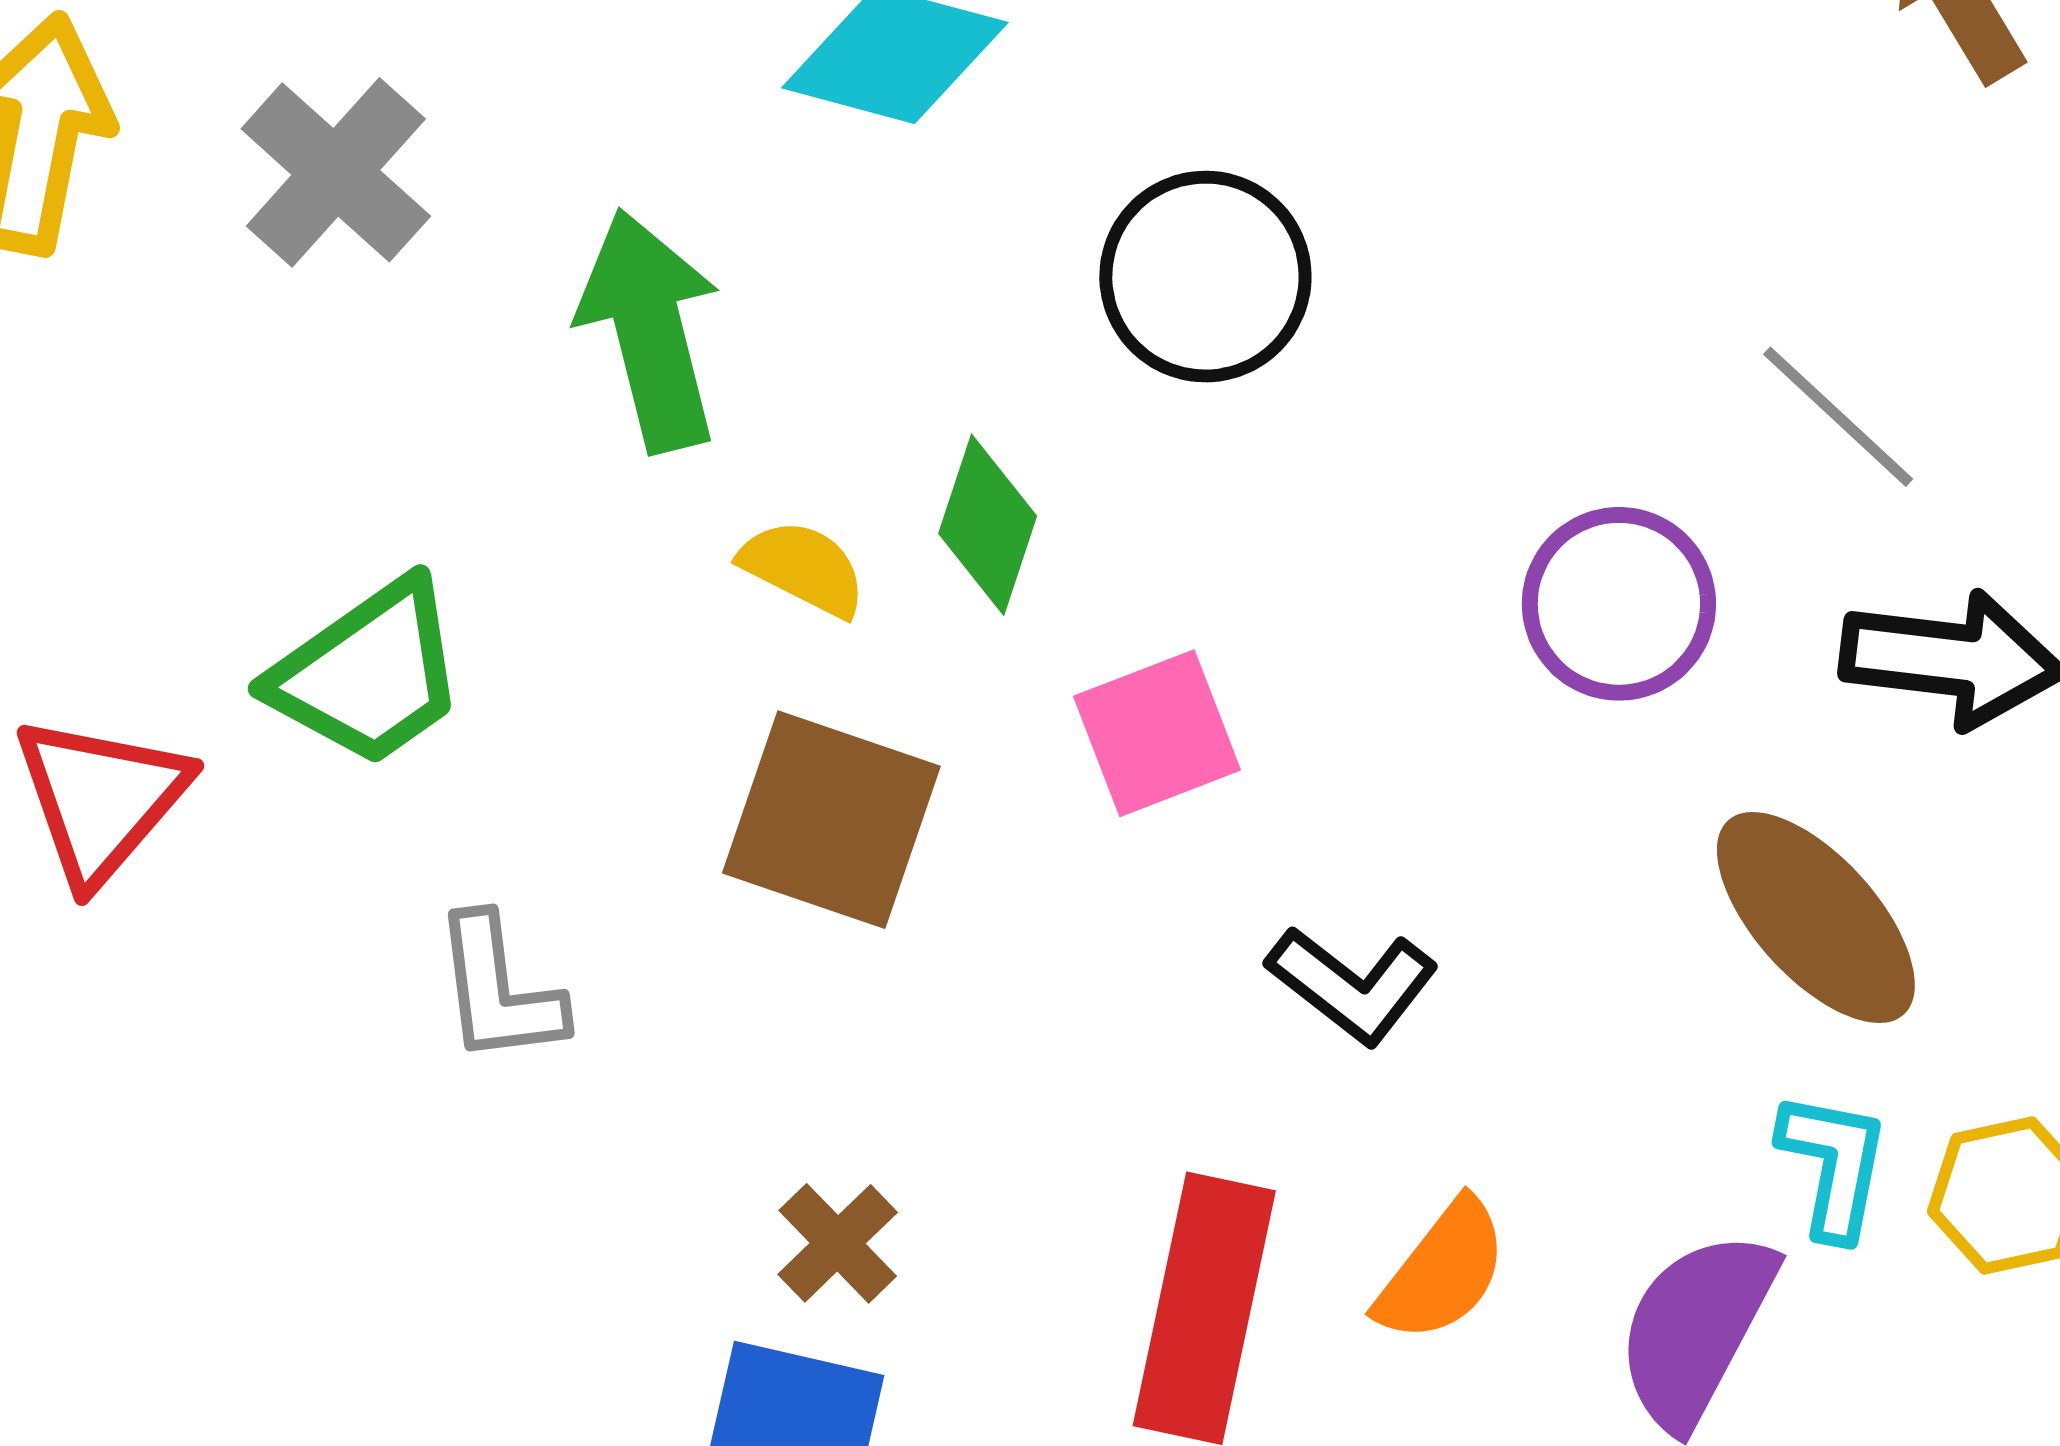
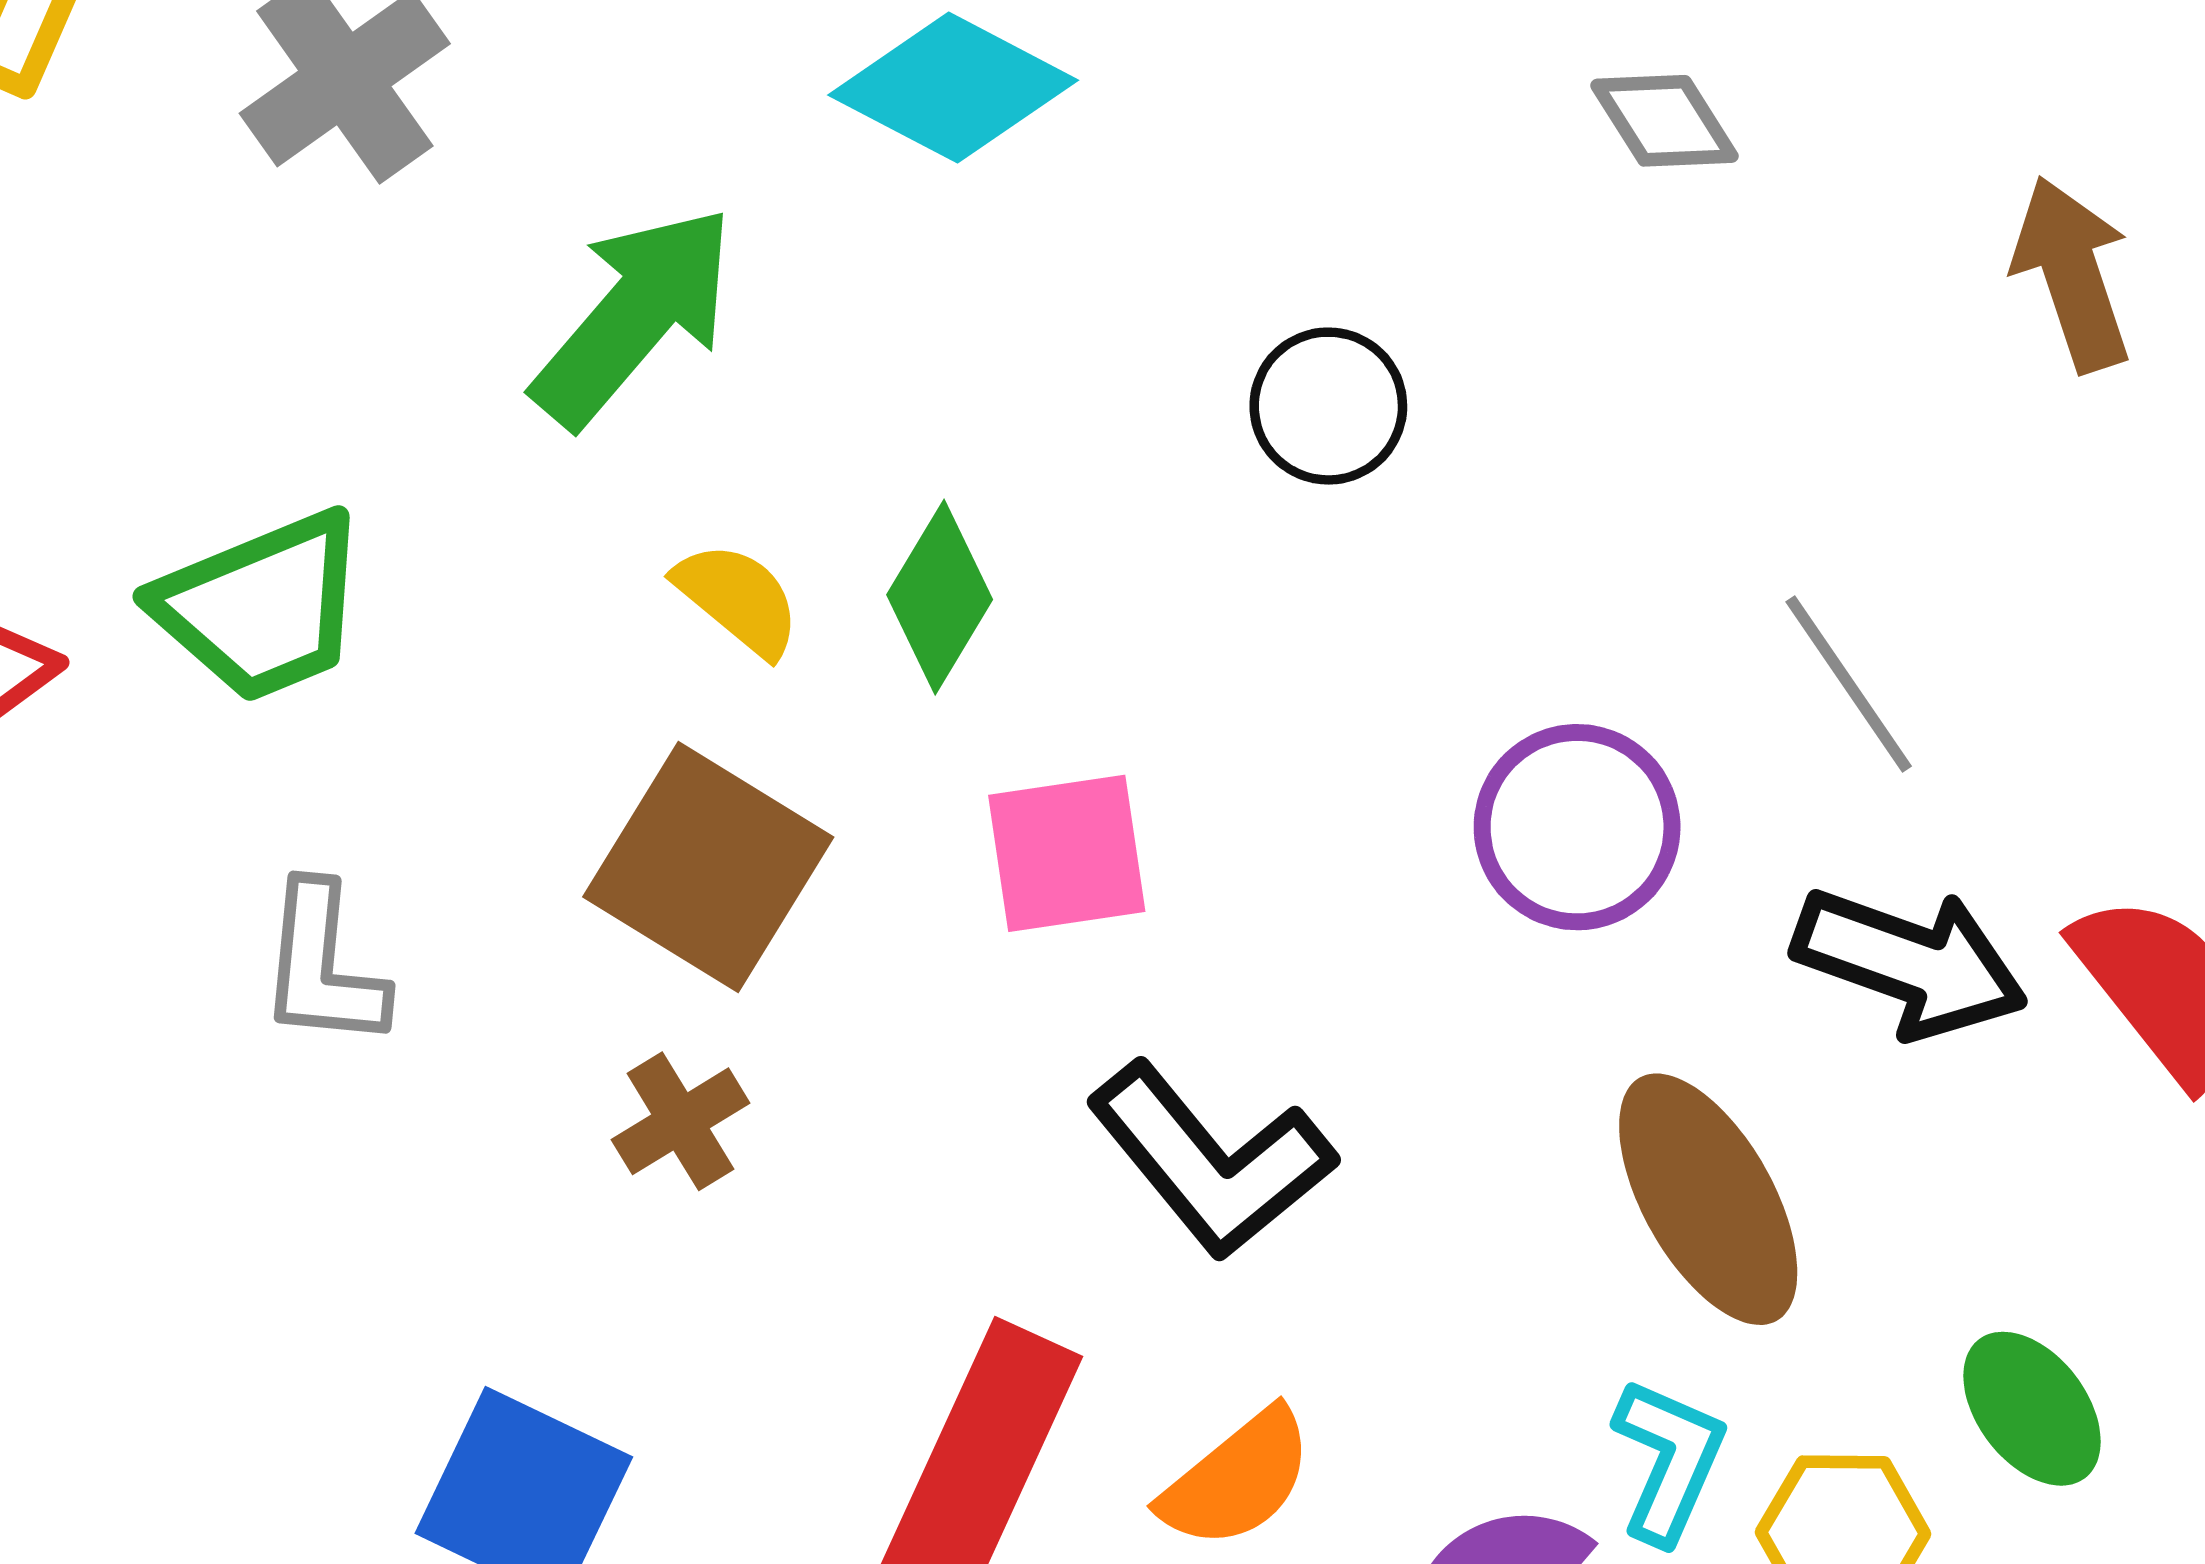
black circle: (1205, 277) -> (1328, 406), moved, size x0.7
green arrow: (650, 330) -> (634, 316), turned 42
black L-shape: (1352, 985) -> (1211, 1161), size x1.4
brown cross: (838, 1243) -> (680, 1121), moved

